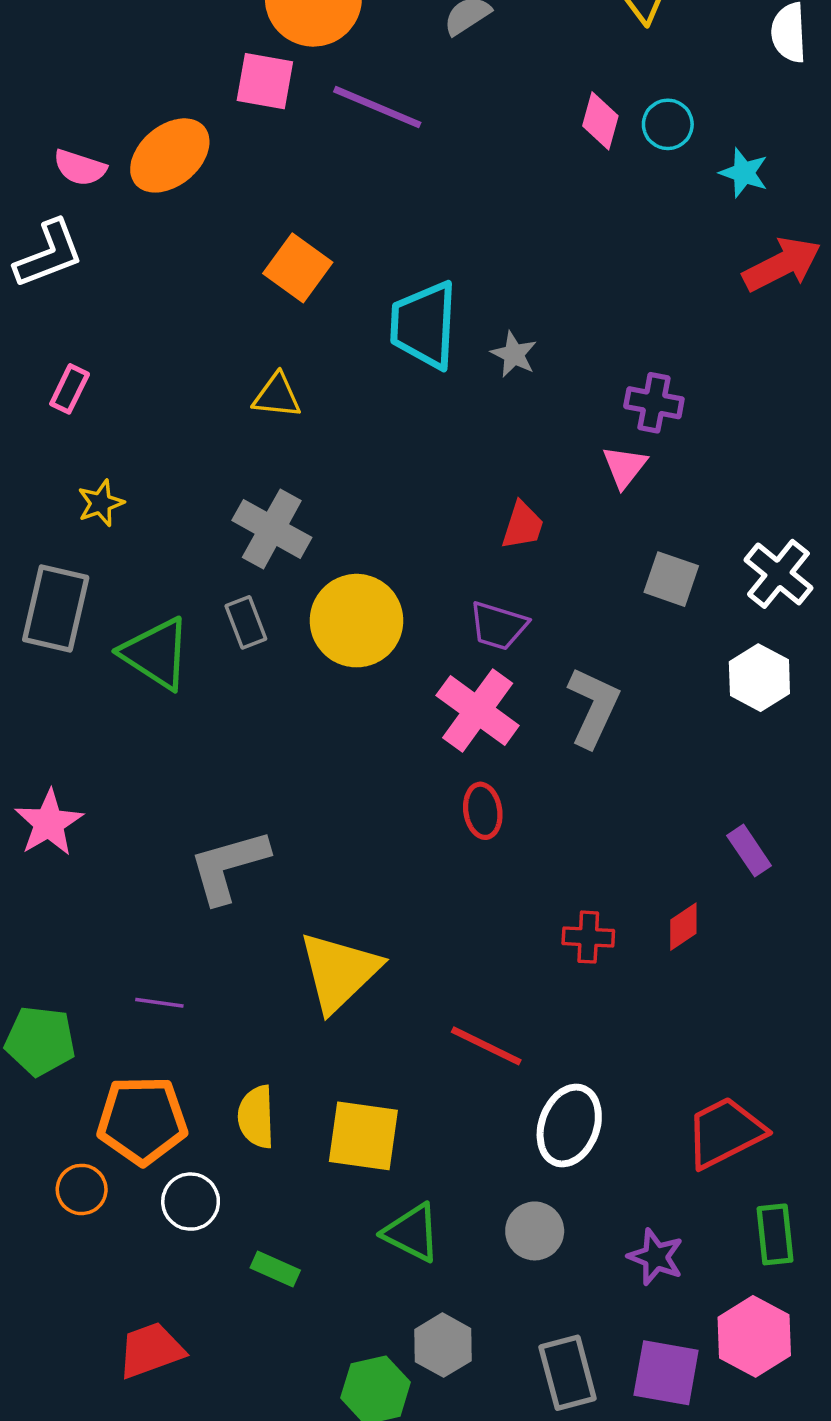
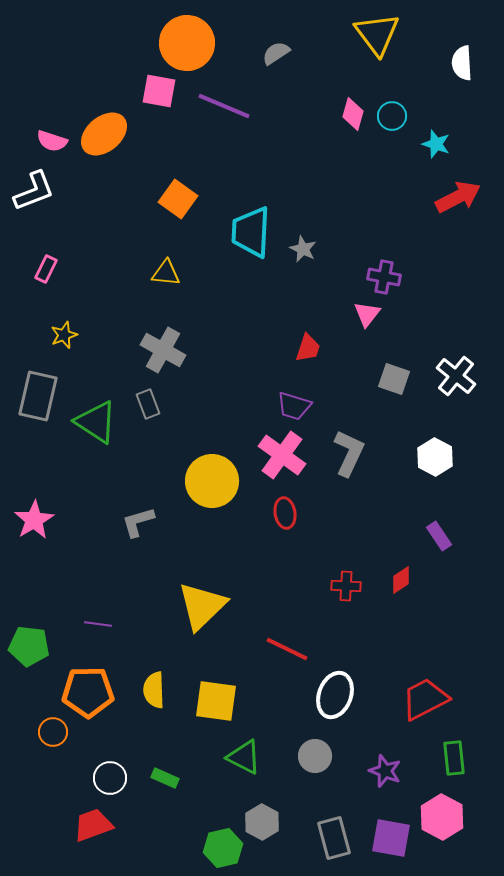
yellow circle: (357, 621) -> (212, 481), moved
white hexagon: (759, 678) -> (435, 457), moved
gray L-shape: (229, 866) -> (138, 522), moved, size x0.7
white circle: (191, 1202) -> (110, 778), moved

